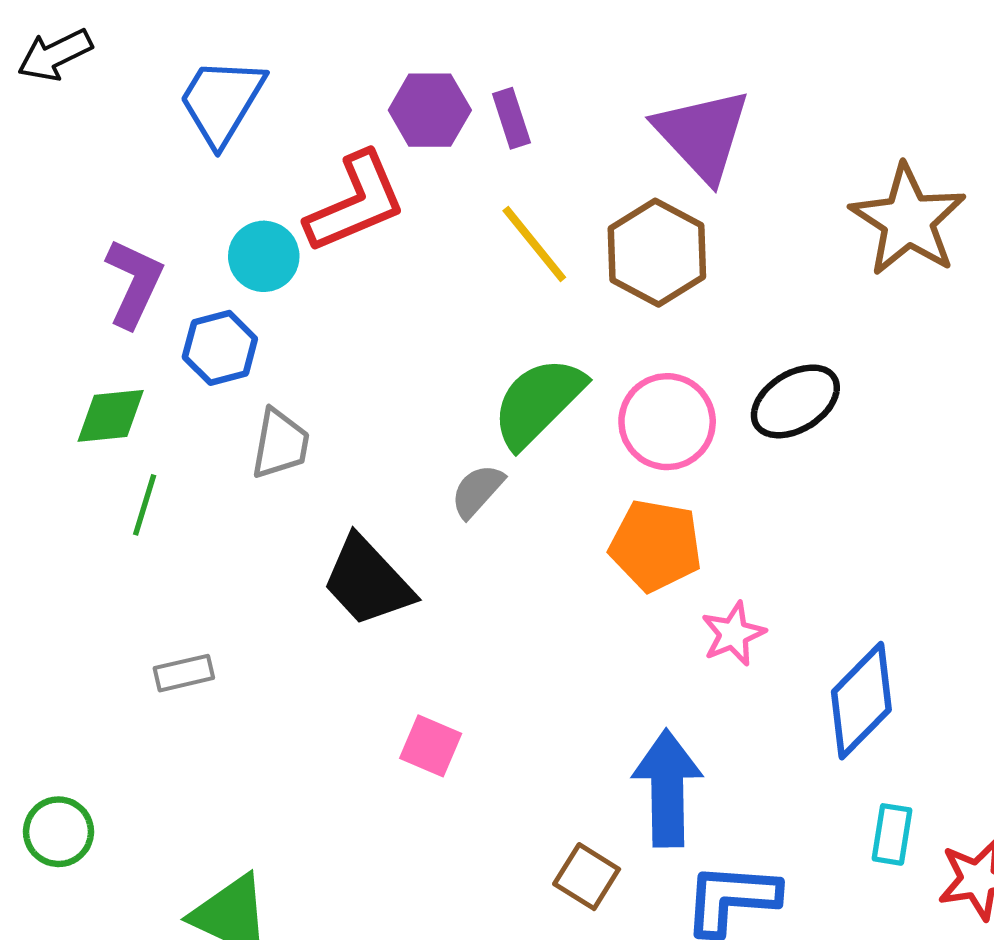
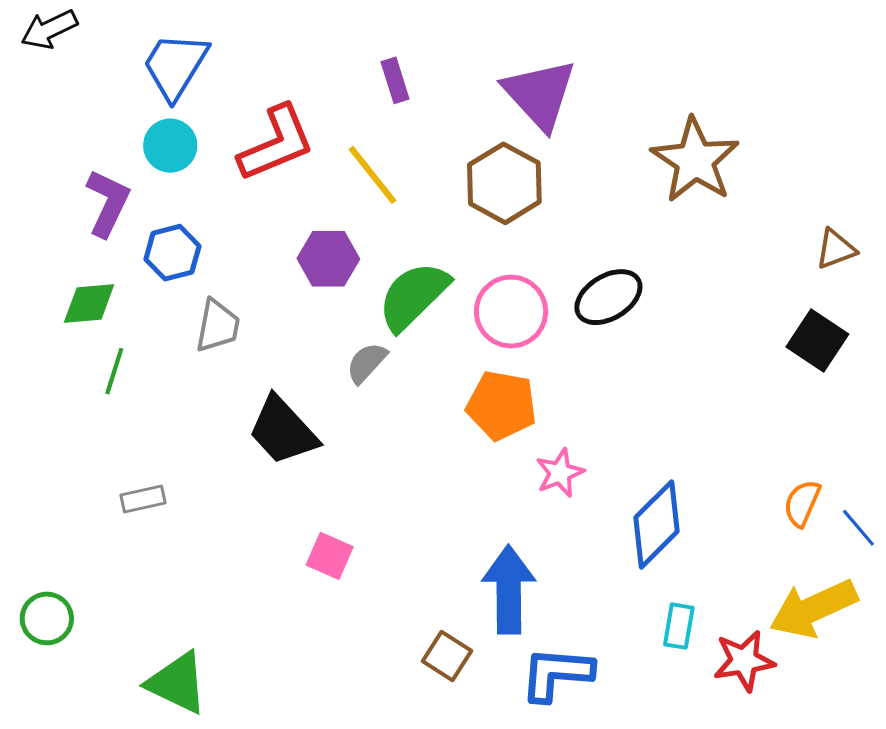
purple hexagon: (430, 110) -> (328, 259), moved
yellow line: (534, 244) -> (373, 175), moved
cyan circle: (264, 256) -> (170, 146), moved

